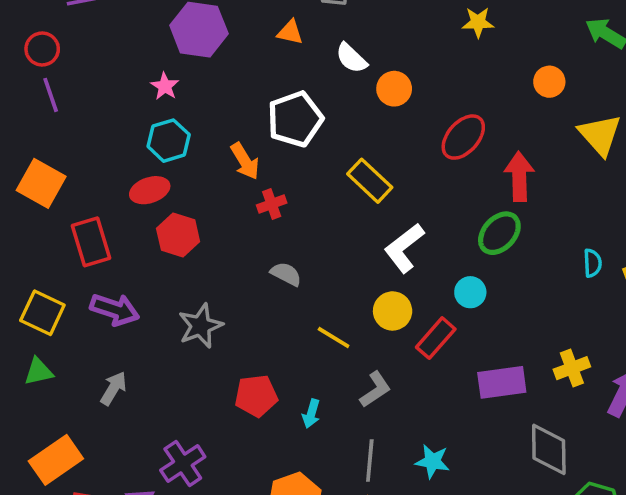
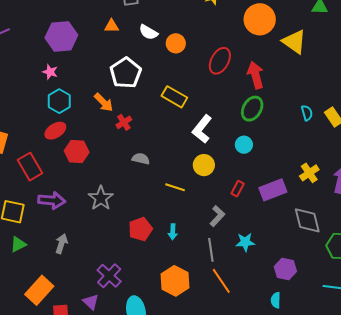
orange circle: (549, 82) -> (260, 19), size x1.8
red rectangle: (436, 338) -> (238, 189), moved, size x0.7
gray L-shape: (375, 390) -> (217, 216), moved

